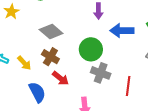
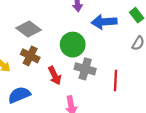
red arrow: (60, 78) -> (55, 76), moved, turned 30
blue semicircle: (37, 92) -> (19, 95), turned -80

